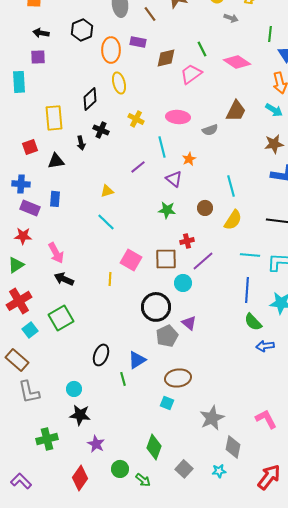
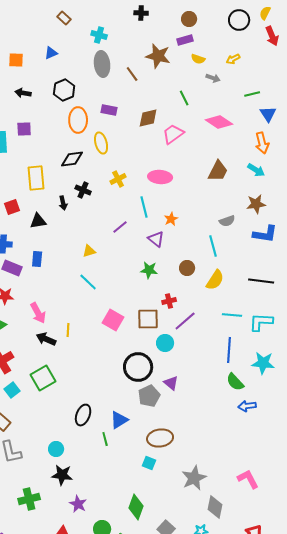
green line: (270, 34) -> (252, 94), turned 70
purple rectangle: (138, 42) -> (109, 110), moved
green line: (202, 49) -> (184, 98), moved
orange ellipse: (111, 50) -> (78, 120), moved
purple square: (38, 57) -> (24, 129), moved
black diamond: (90, 99) -> (72, 159), turned 35
yellow cross: (136, 119) -> (118, 179), turned 35
gray semicircle: (210, 130) -> (227, 221), moved
yellow line: (110, 279) -> (68, 330), moved

